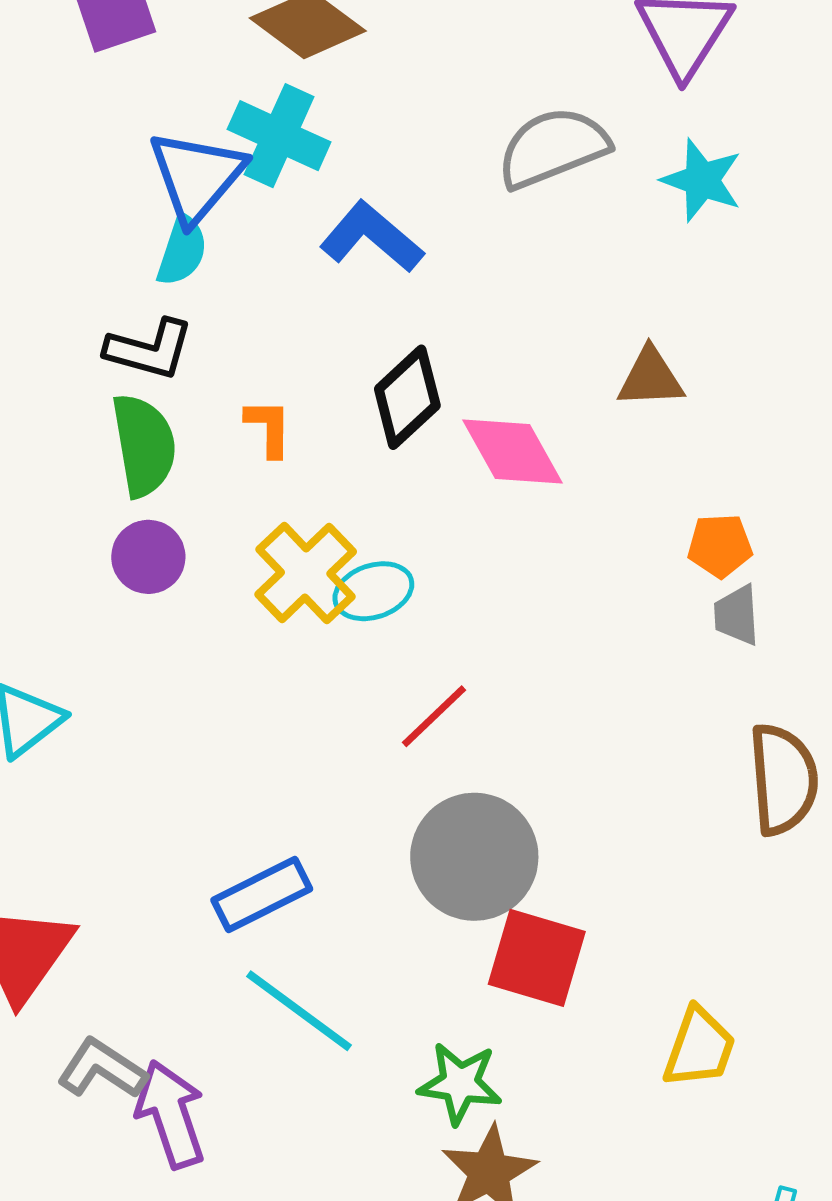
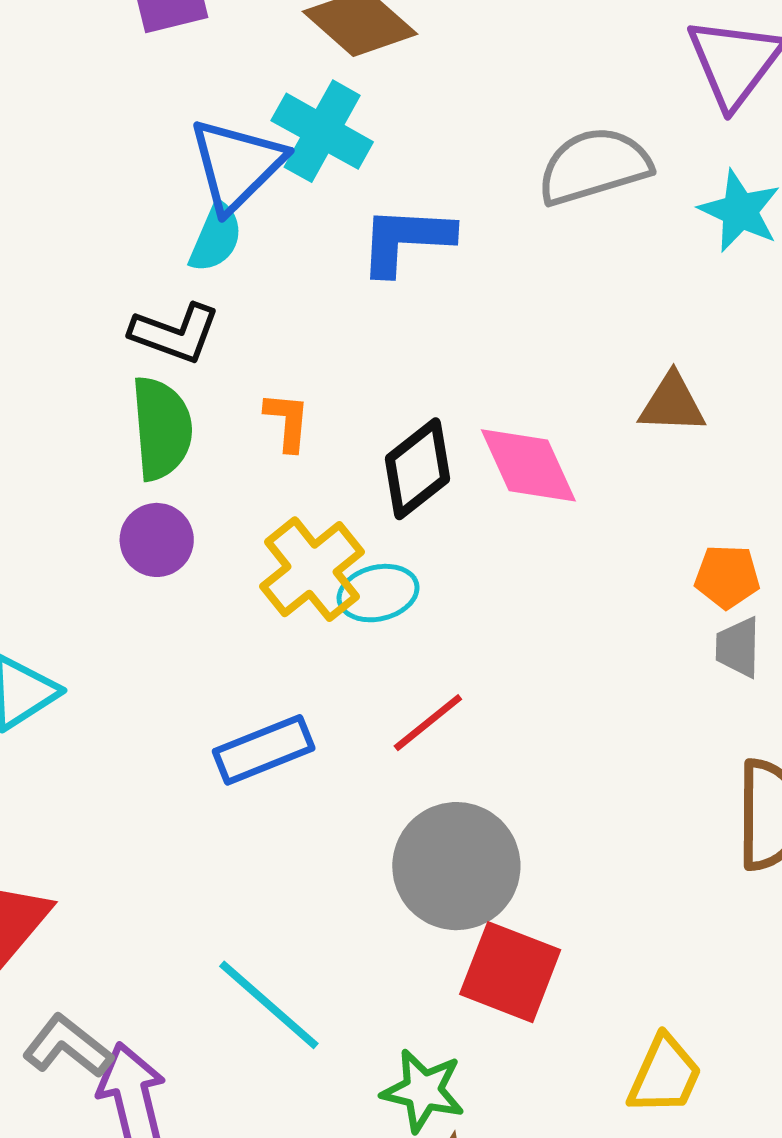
blue L-shape: (372, 237) -> (406, 240), turned -42
black diamond: (407, 397) -> (417, 469), moved
blue rectangle: (262, 895) -> (264, 750), moved

